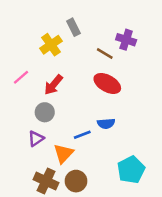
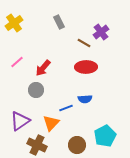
purple cross: (126, 40) -> (101, 32), turned 35
yellow cross: (51, 45) -> (14, 23), moved
red ellipse: (107, 83) -> (86, 67), turned -30
purple triangle: (36, 139) -> (20, 121), moved, size x1.5
brown circle: (76, 181) -> (77, 145), moved

